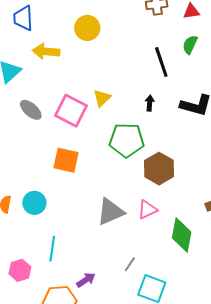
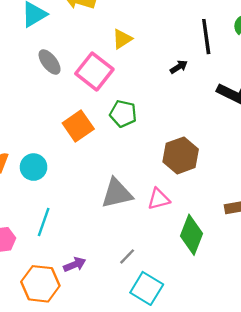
yellow triangle: (102, 98) -> (122, 39), moved
black arrow: (150, 103) -> (179, 67), moved, turned 42
green pentagon: (127, 140) -> (123, 114), moved, size x0.7
orange square: (66, 160) -> (78, 126), turned 32

